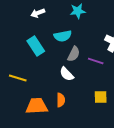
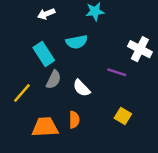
gray semicircle: (74, 54) -> (54, 80), moved
yellow line: (18, 78) -> (22, 93), turned -66
yellow square: (101, 97) -> (123, 116), turned 32

